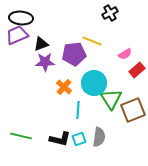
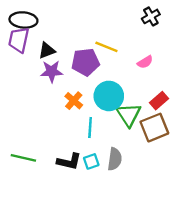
black cross: (110, 13) -> (151, 16), moved
purple trapezoid: (17, 35) -> (19, 40), turned -55
red rectangle: (137, 70) -> (159, 101), moved

